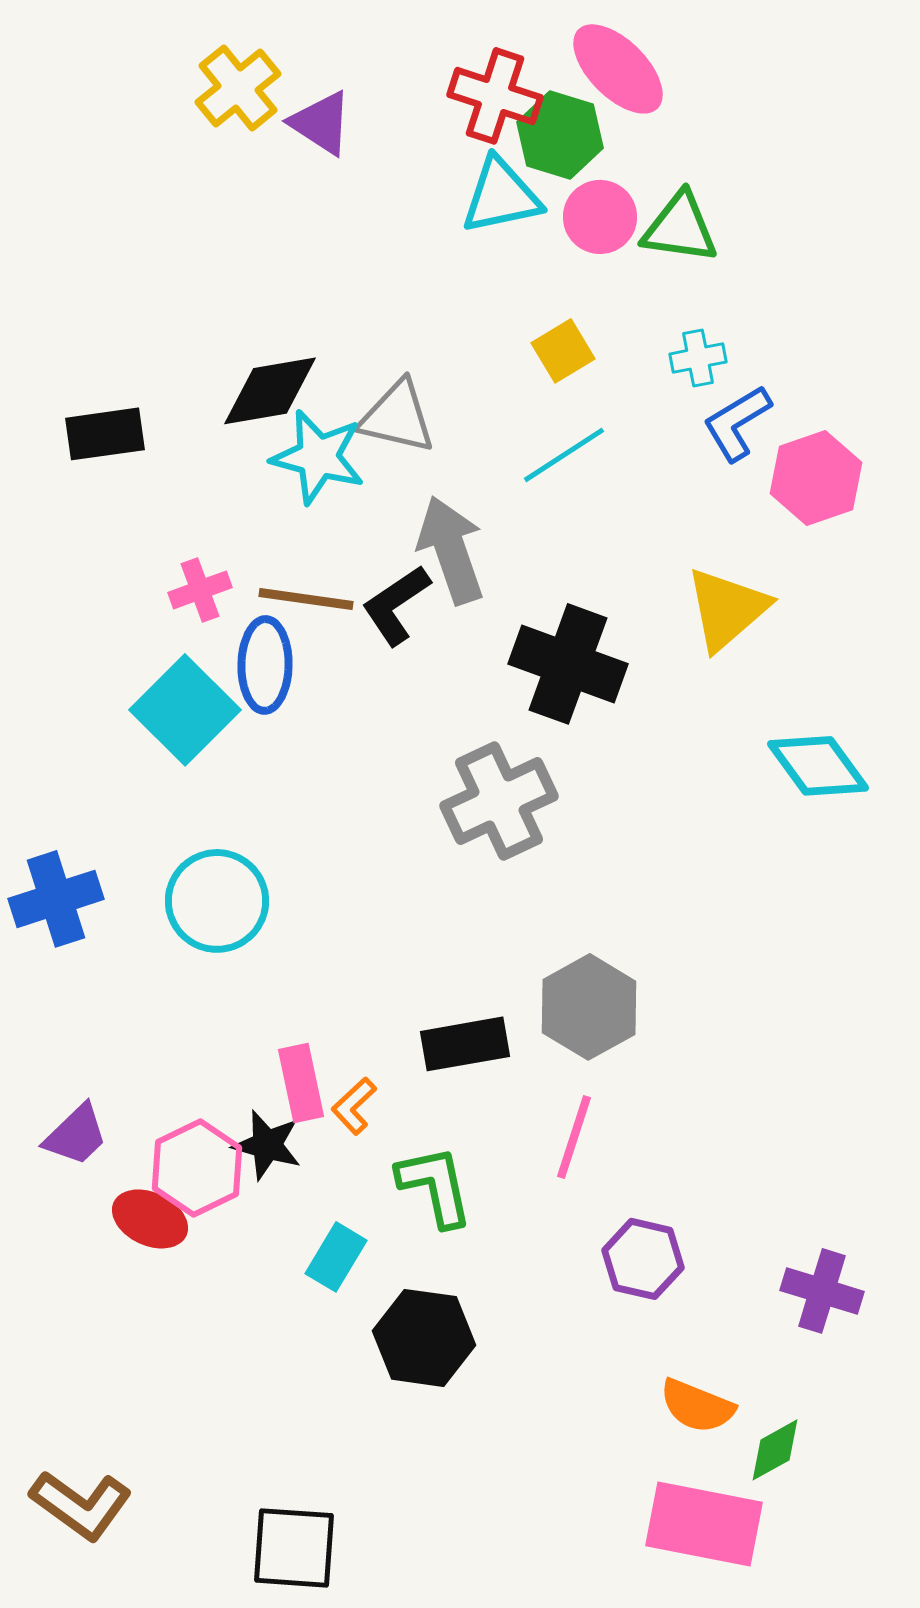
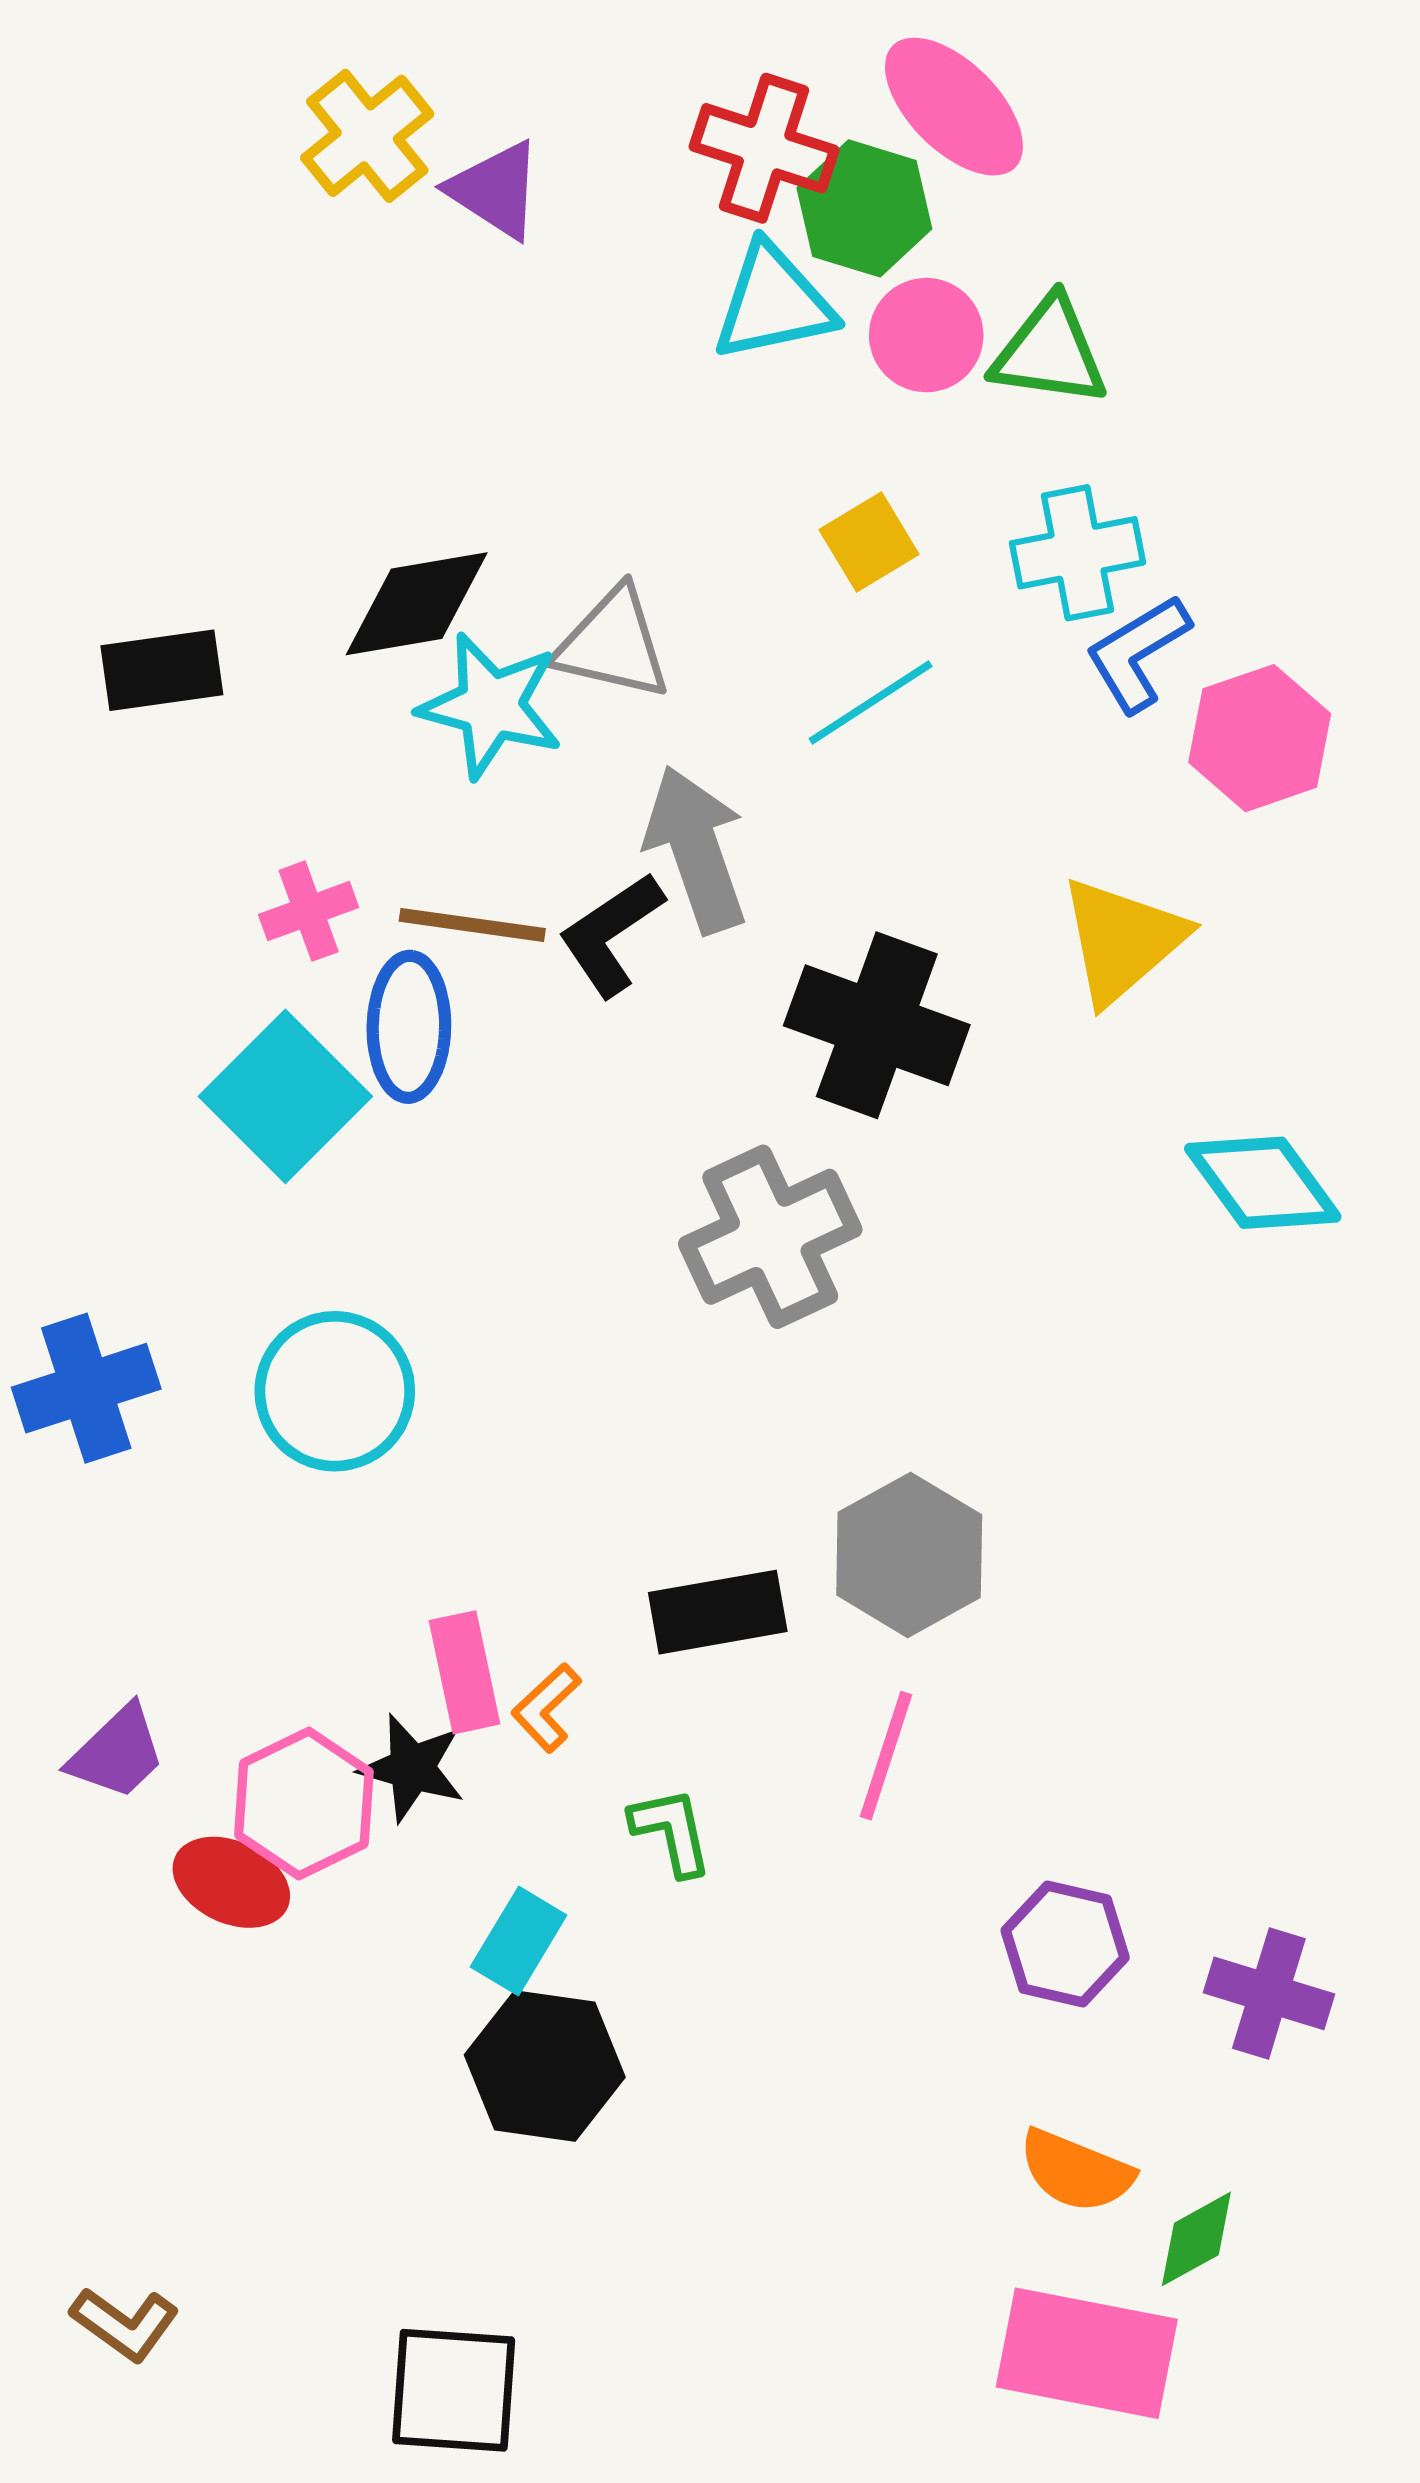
cyan cross: (698, 358) -> (1077, 553), size x1.5
green L-shape: (435, 1186) -> (671, 1831), size x0.7
purple hexagon: (643, 1259) -> (1065, 1944), moved
black hexagon: (424, 1338) -> (545, 2066), moved
brown L-shape: (81, 1505) -> (125, 2324), size x0.7

